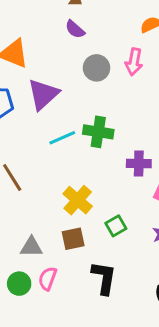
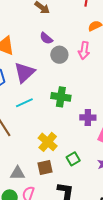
purple semicircle: (75, 29) -> (46, 38), moved
cyan line: (62, 138) -> (24, 103), moved

